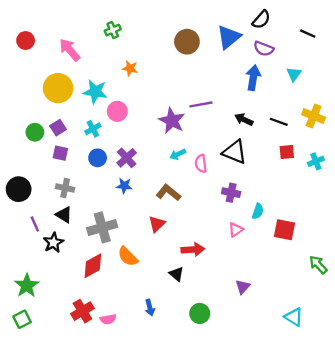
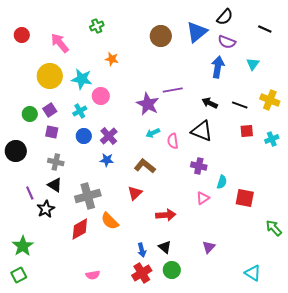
black circle: (19, 189) -> (16, 151), moved
black triangle: (177, 274) -> (165, 247), moved
blue arrow: (150, 308) -> (142, 250), moved
red cross: (82, 311) -> (142, 273), moved

